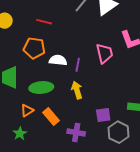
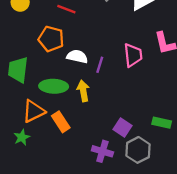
yellow arrow: (77, 90) -> (83, 91), moved
orange triangle: (27, 110) -> (34, 111), size x1.5
purple square: (103, 115) -> (123, 127), turned 35
purple cross: (76, 133) -> (102, 151), moved

